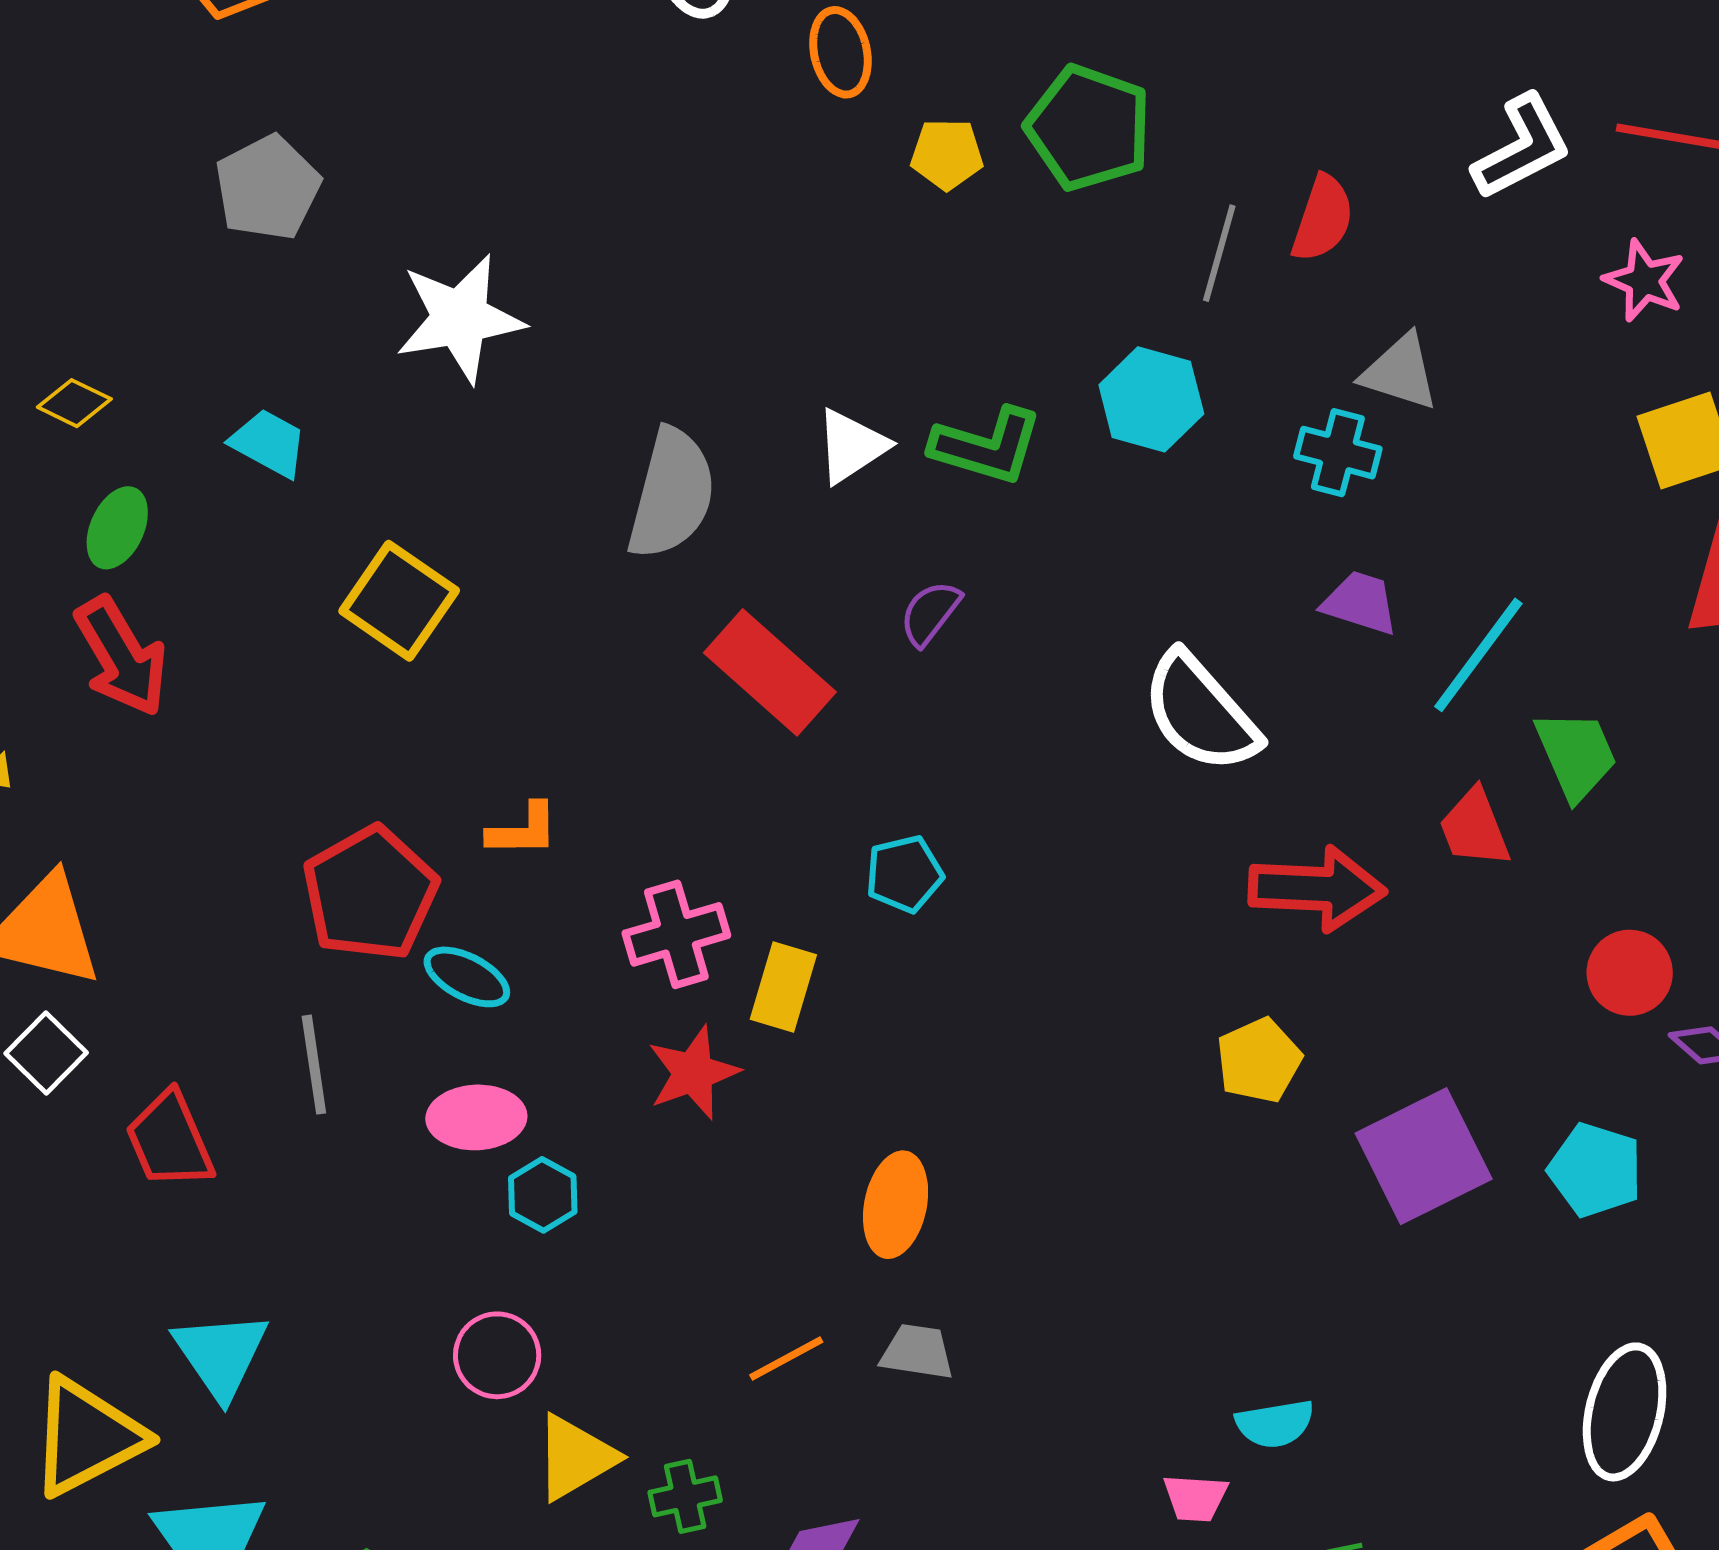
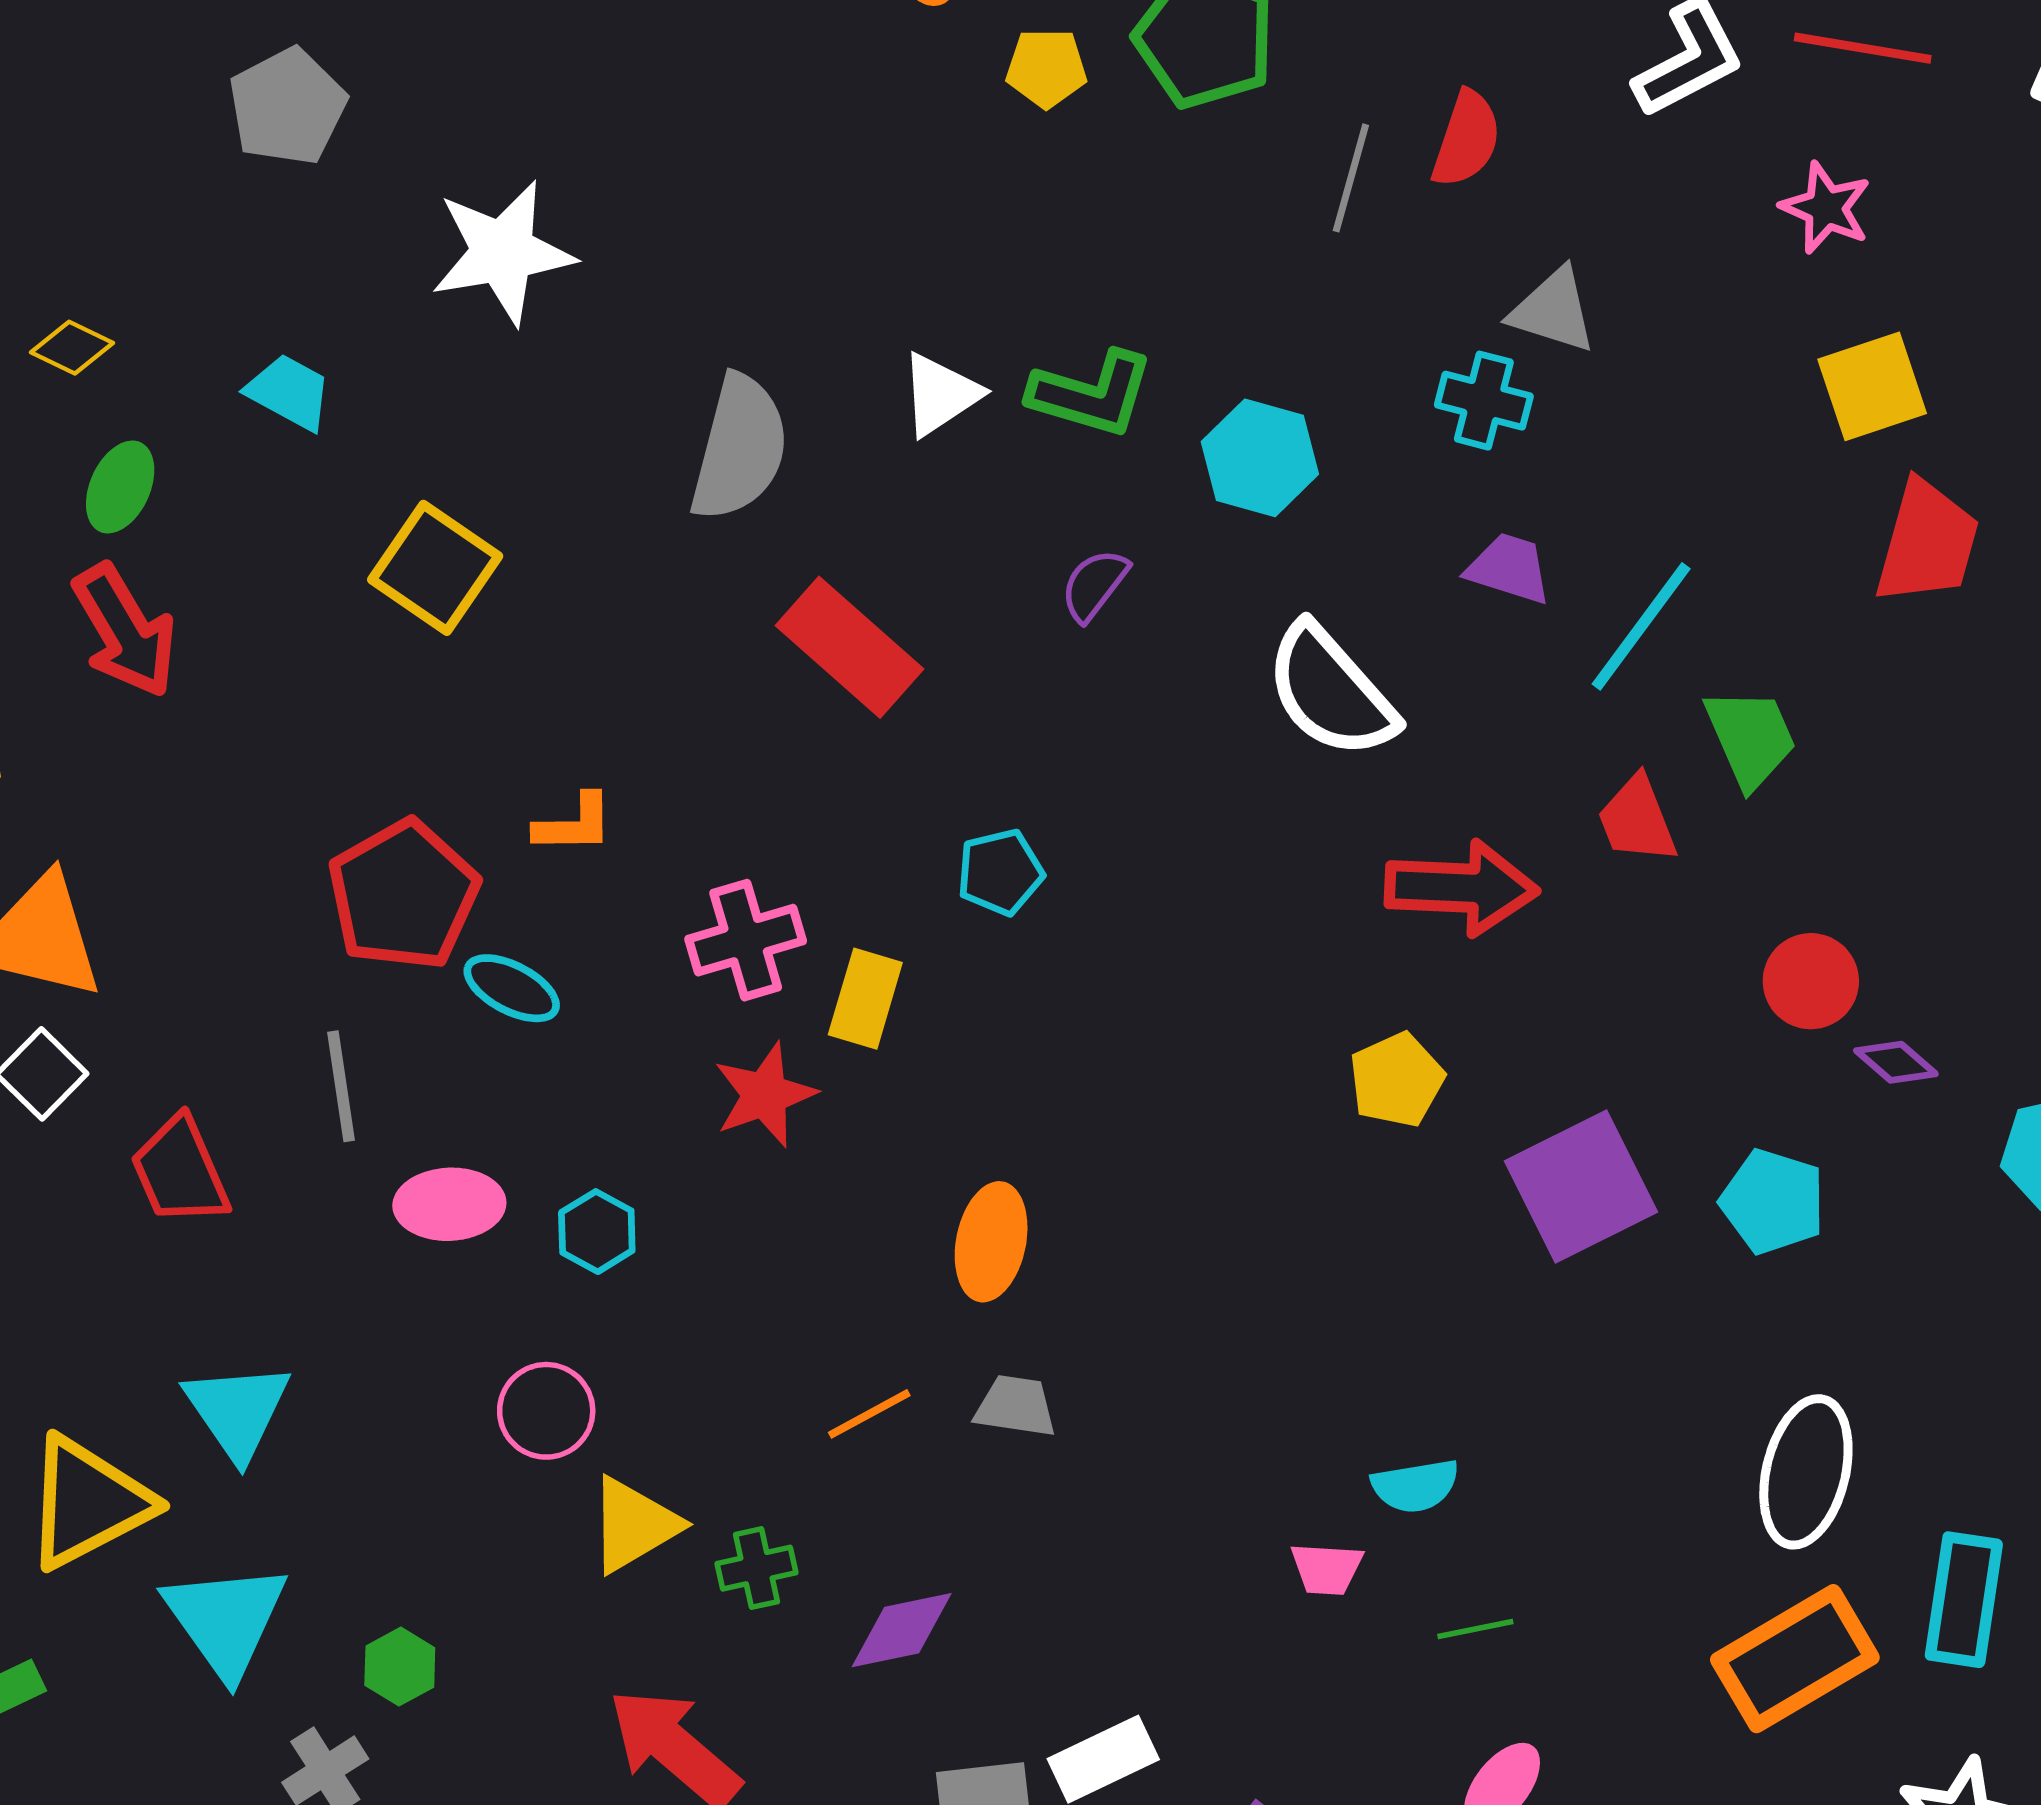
cyan hexagon: (1151, 399) -> (1260, 458), moved
purple semicircle: (930, 613) -> (1094, 585), moved
pink ellipse: (476, 1117) -> (449, 1204), moved

